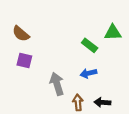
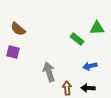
purple square: (24, 60) -> (13, 52), moved
blue arrow: (88, 73) -> (90, 66), moved

